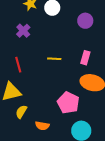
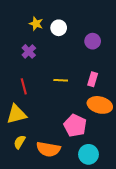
yellow semicircle: (21, 112) -> (20, 142), moved
orange semicircle: (42, 126) -> (48, 149), size x1.6

